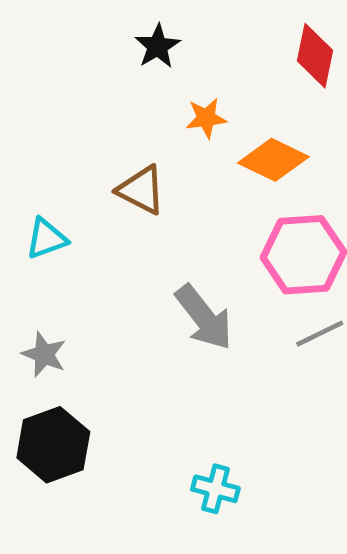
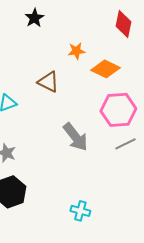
black star: (158, 46) -> (34, 18), moved

